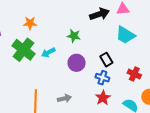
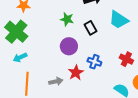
cyan arrow: (48, 52) -> (20, 57), moved
black rectangle: (106, 60) -> (90, 28), moved
red star: (103, 98) -> (76, 73), moved

